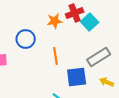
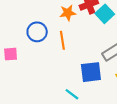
orange line: (56, 56) -> (62, 40), moved

